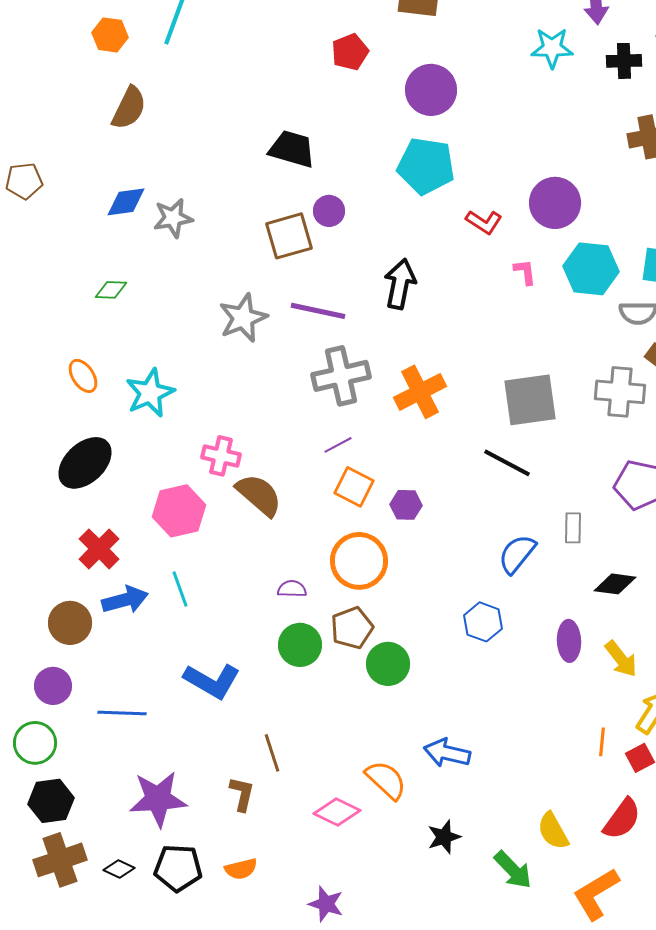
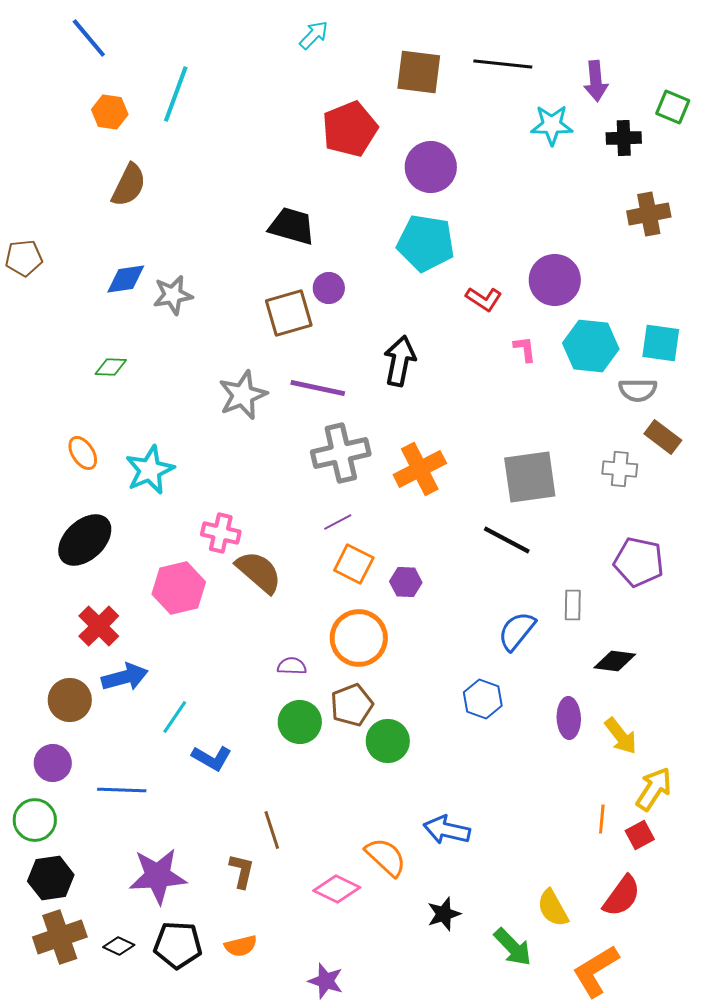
red pentagon: (350, 52) -> (350, 129), size x1.5
gray cross: (620, 392) -> (620, 469), size x0.7
cyan line: (180, 589) -> (175, 717), moved, turned 54
blue L-shape: (212, 681) -> (212, 758), size x0.7

